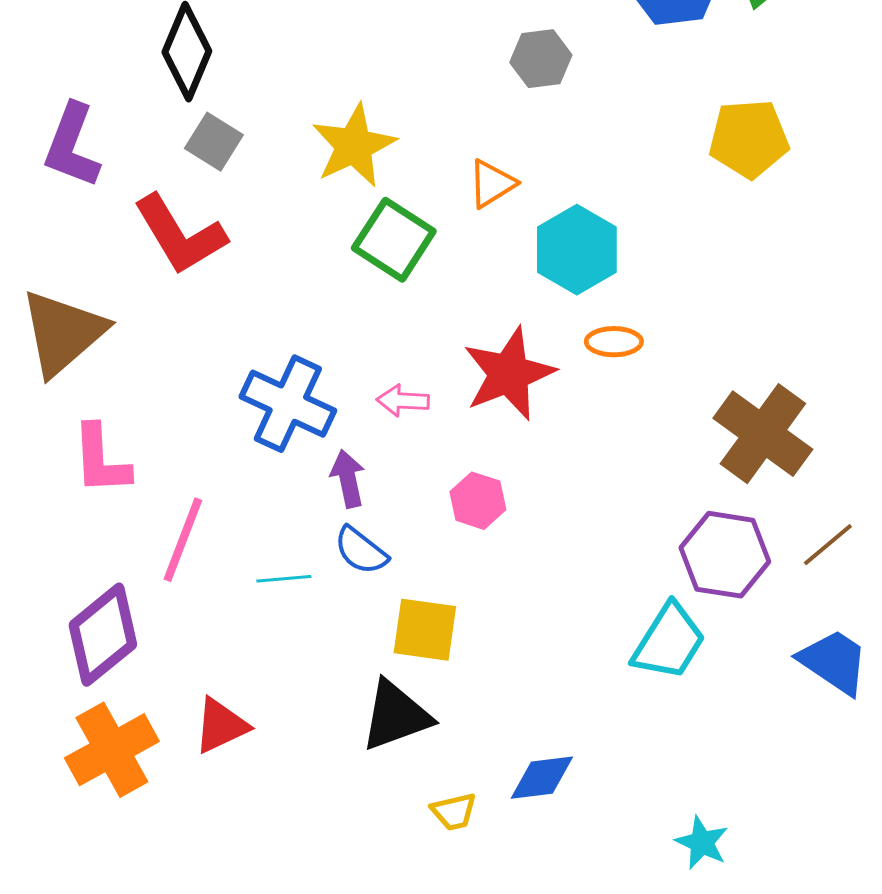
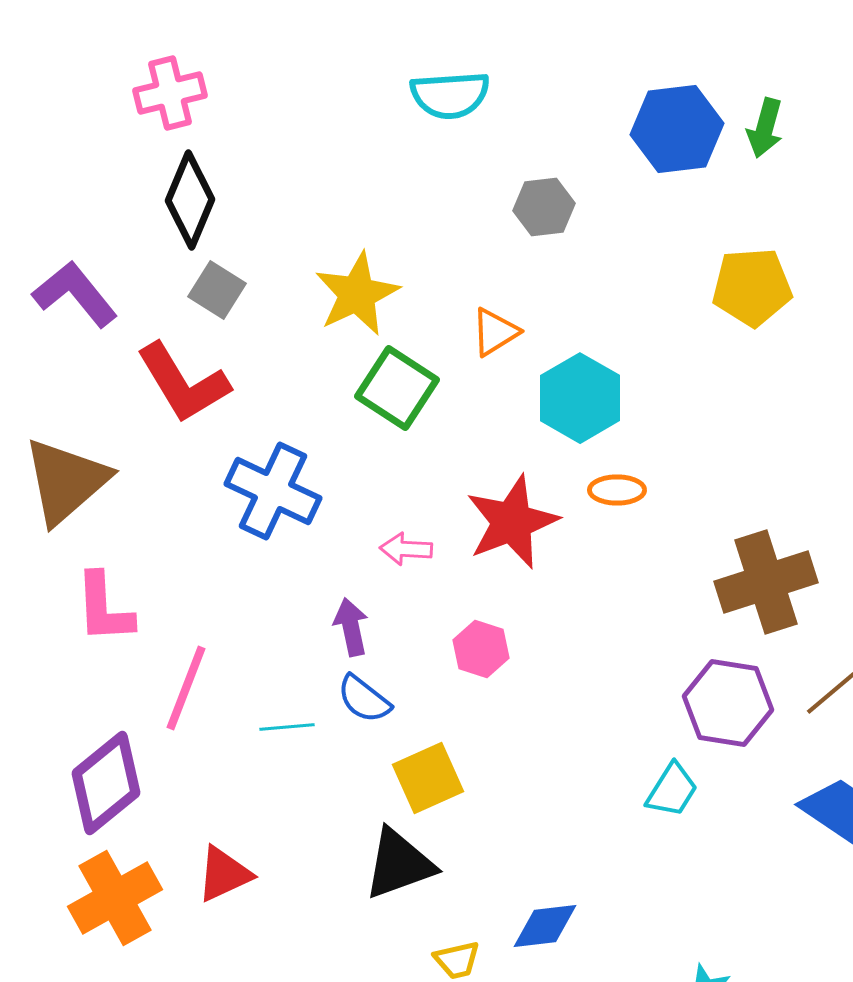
purple L-shape: (72, 146) -> (75, 294), turned 120
blue cross: (288, 404) -> (273, 491), moved
brown cross: (763, 434) -> (766, 582), turned 36
yellow square: (425, 630) -> (428, 778), turned -32
cyan trapezoid: (669, 642) -> (672, 790), size x0.7

